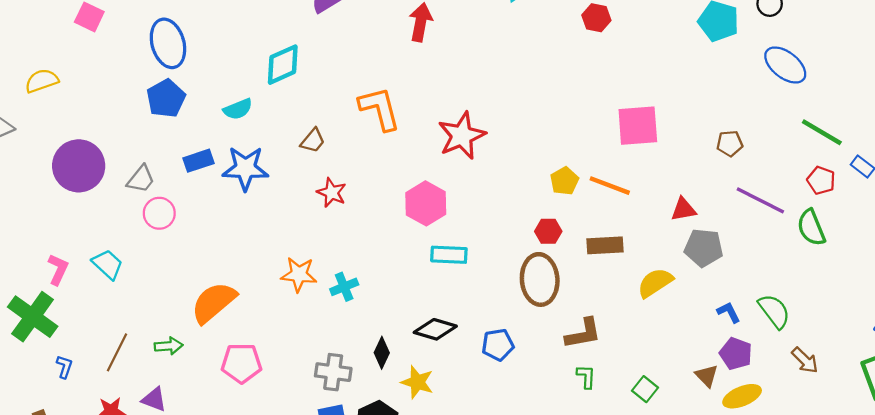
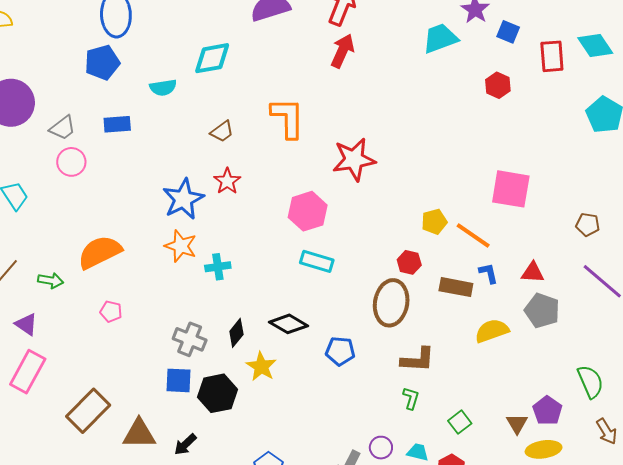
blue star: (245, 168) -> (183, 199), moved, turned 30
blue L-shape: (729, 312) -> (488, 273), moved
pink pentagon: (241, 363) -> (111, 312), size x0.6

